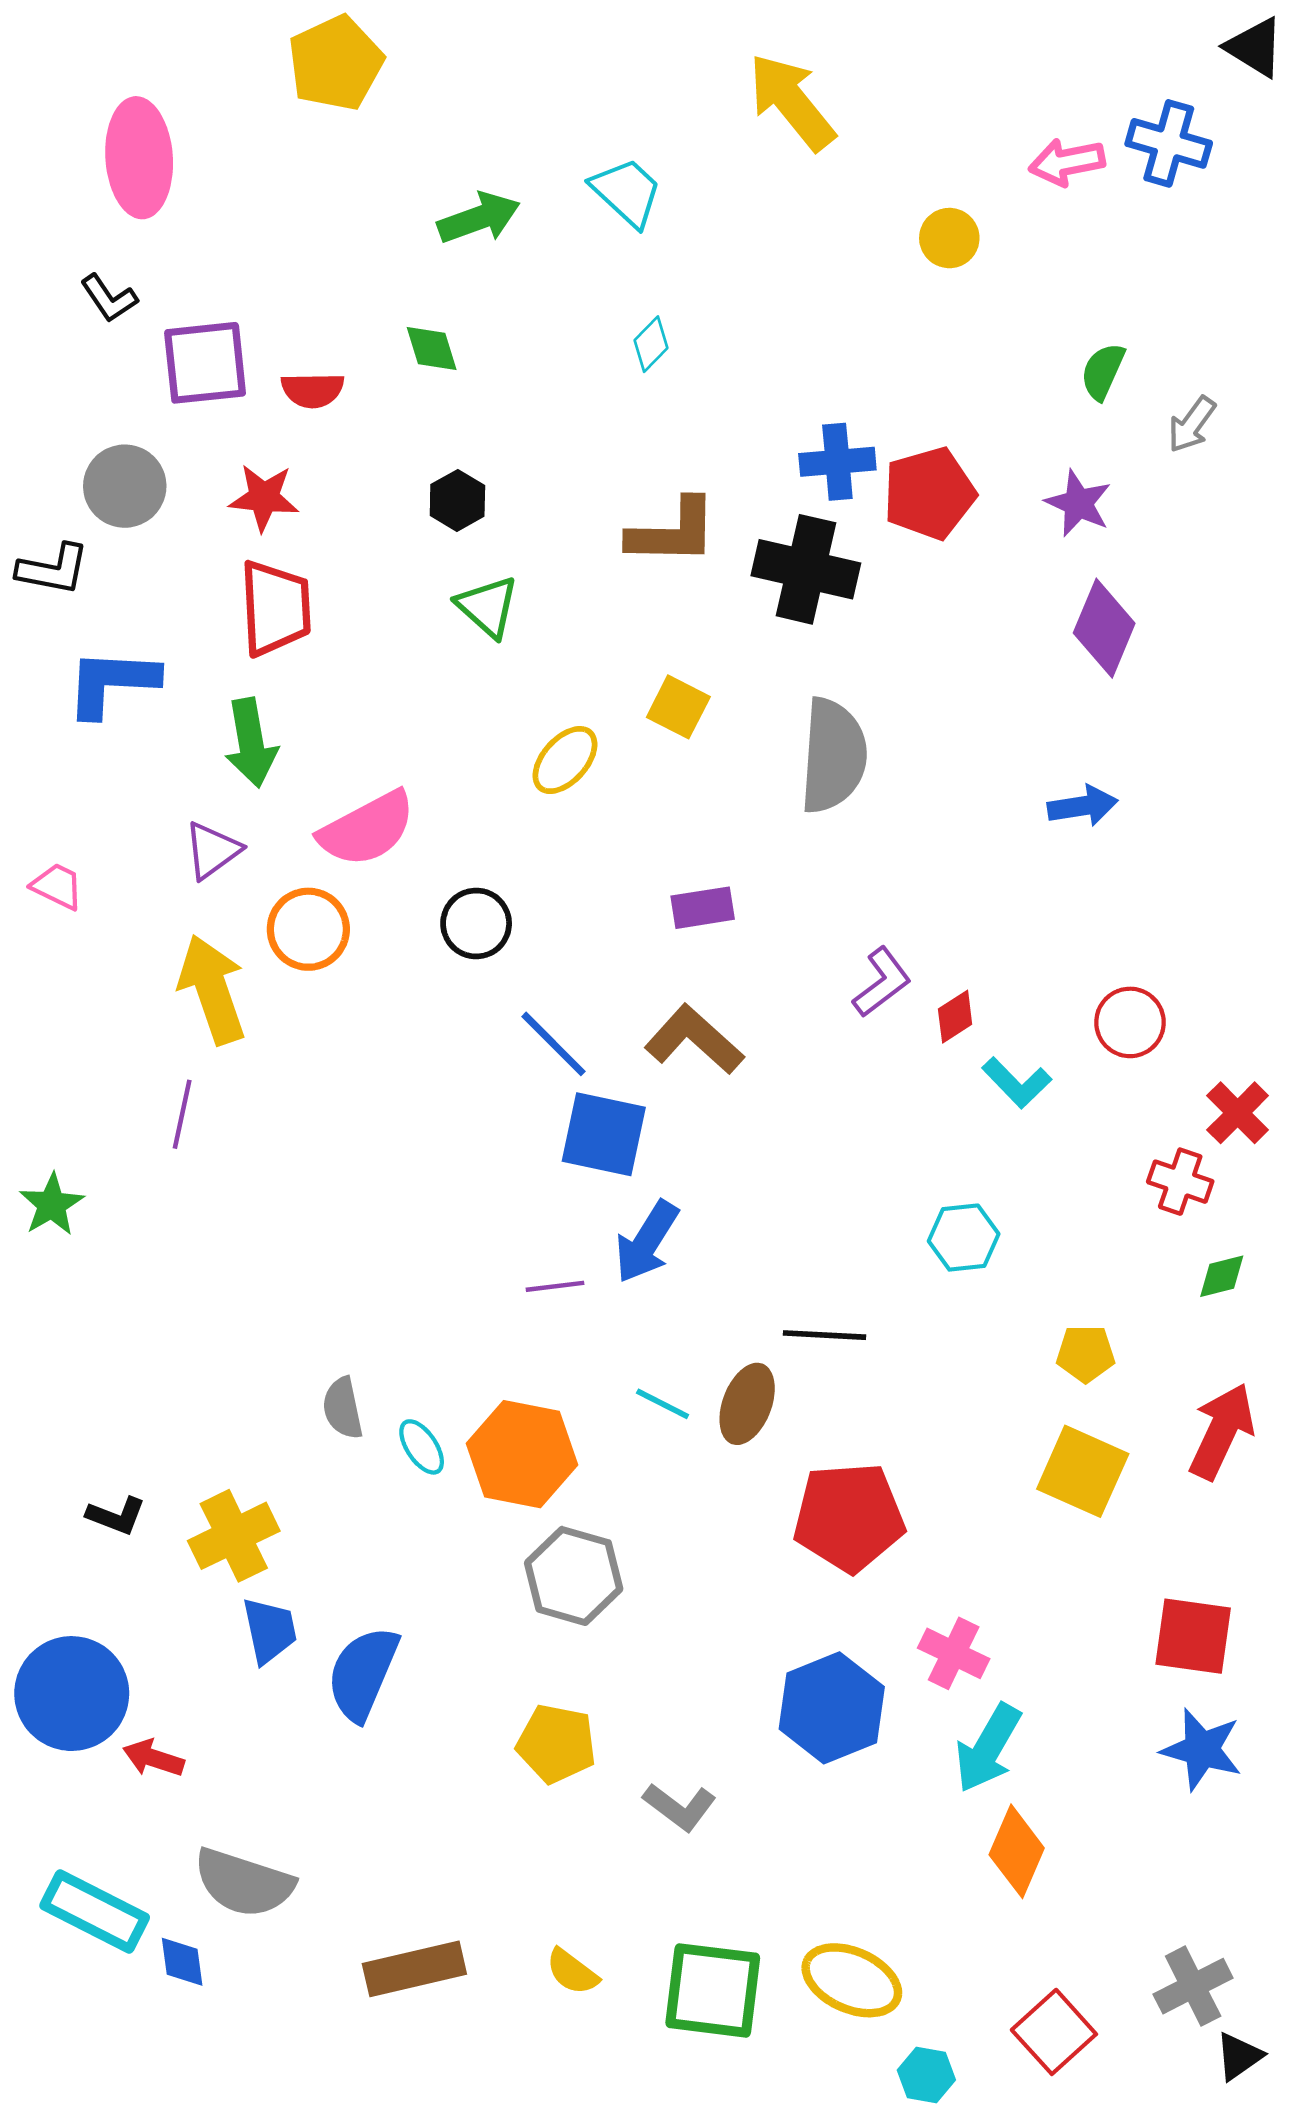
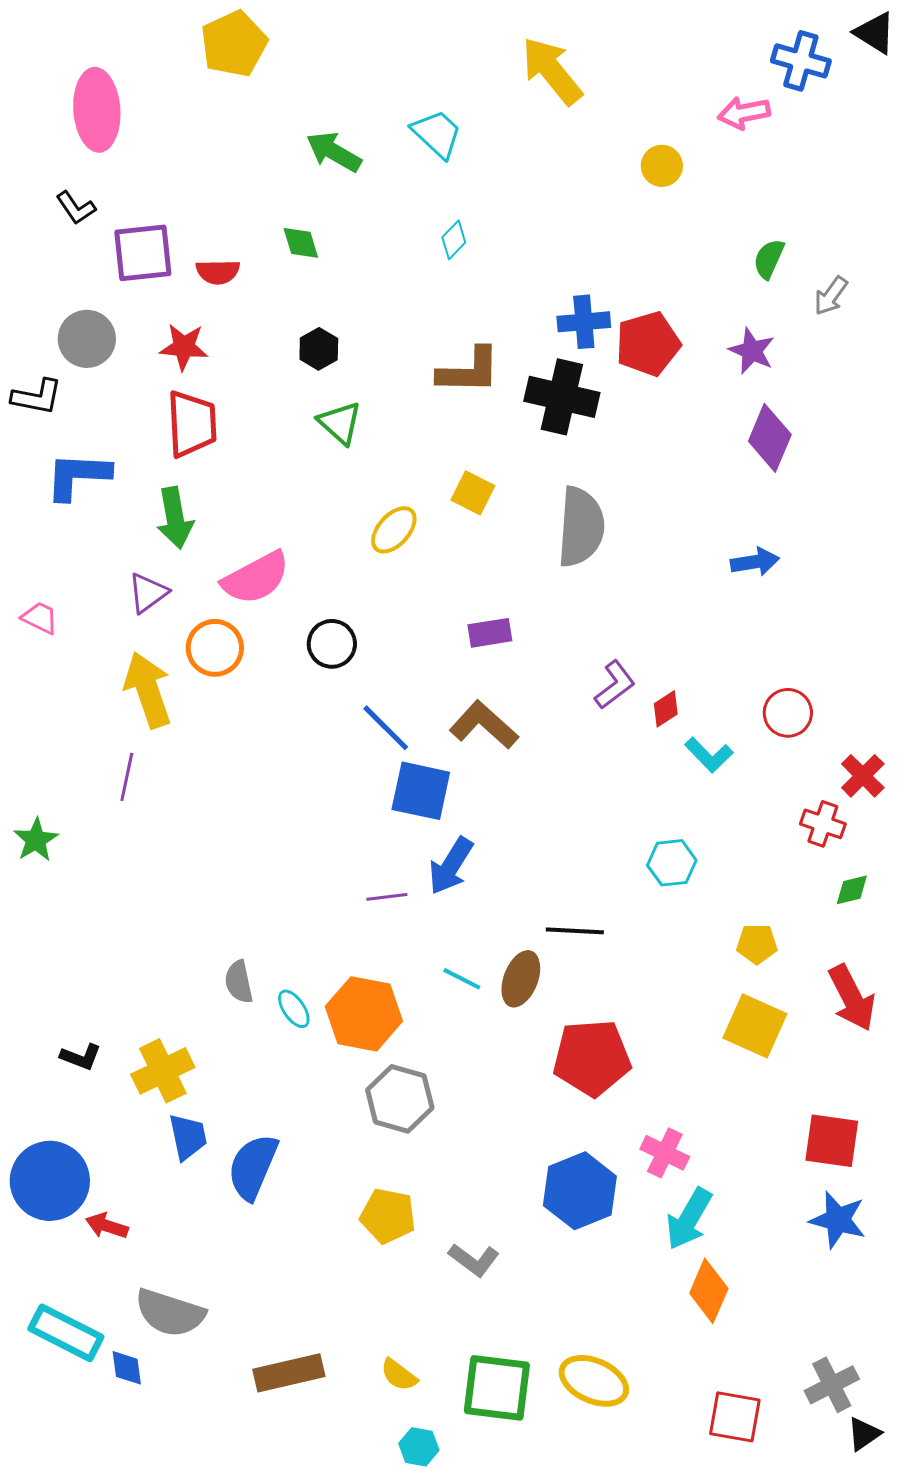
blue cross: (1169, 143) -> (801, 61), moved
green arrow: (479, 218) -> (334, 152), turned -130
red arrow: (1222, 1431) -> (852, 998), turned 128
red square: (1054, 2032) -> (735, 1417), turned -38
cyan hexagon: (926, 2075) -> (419, 1447), moved

